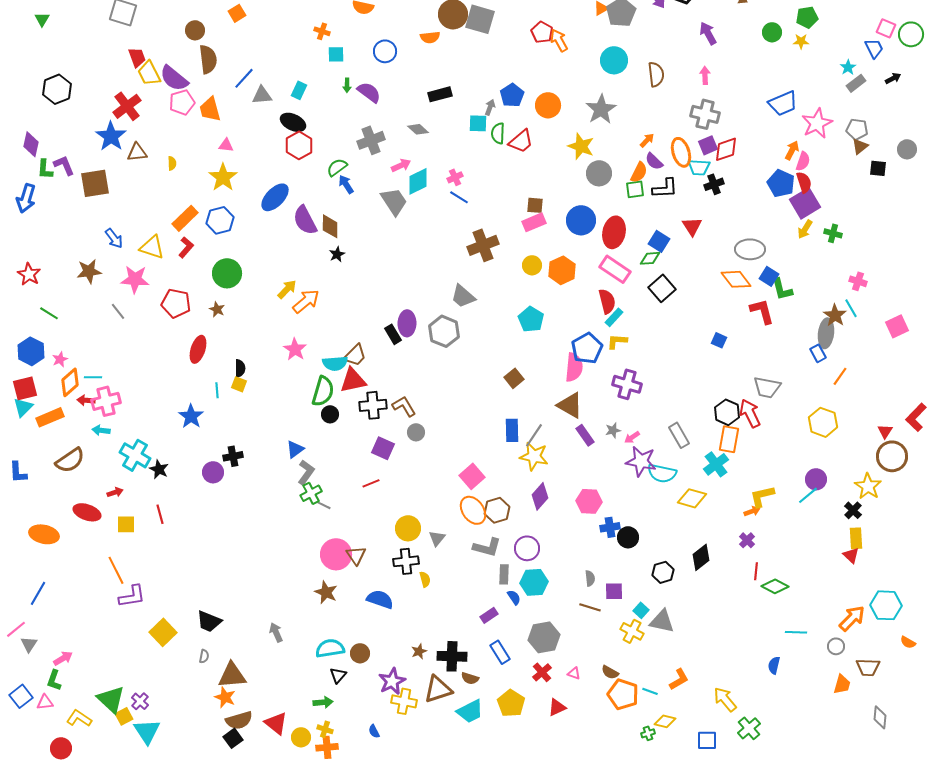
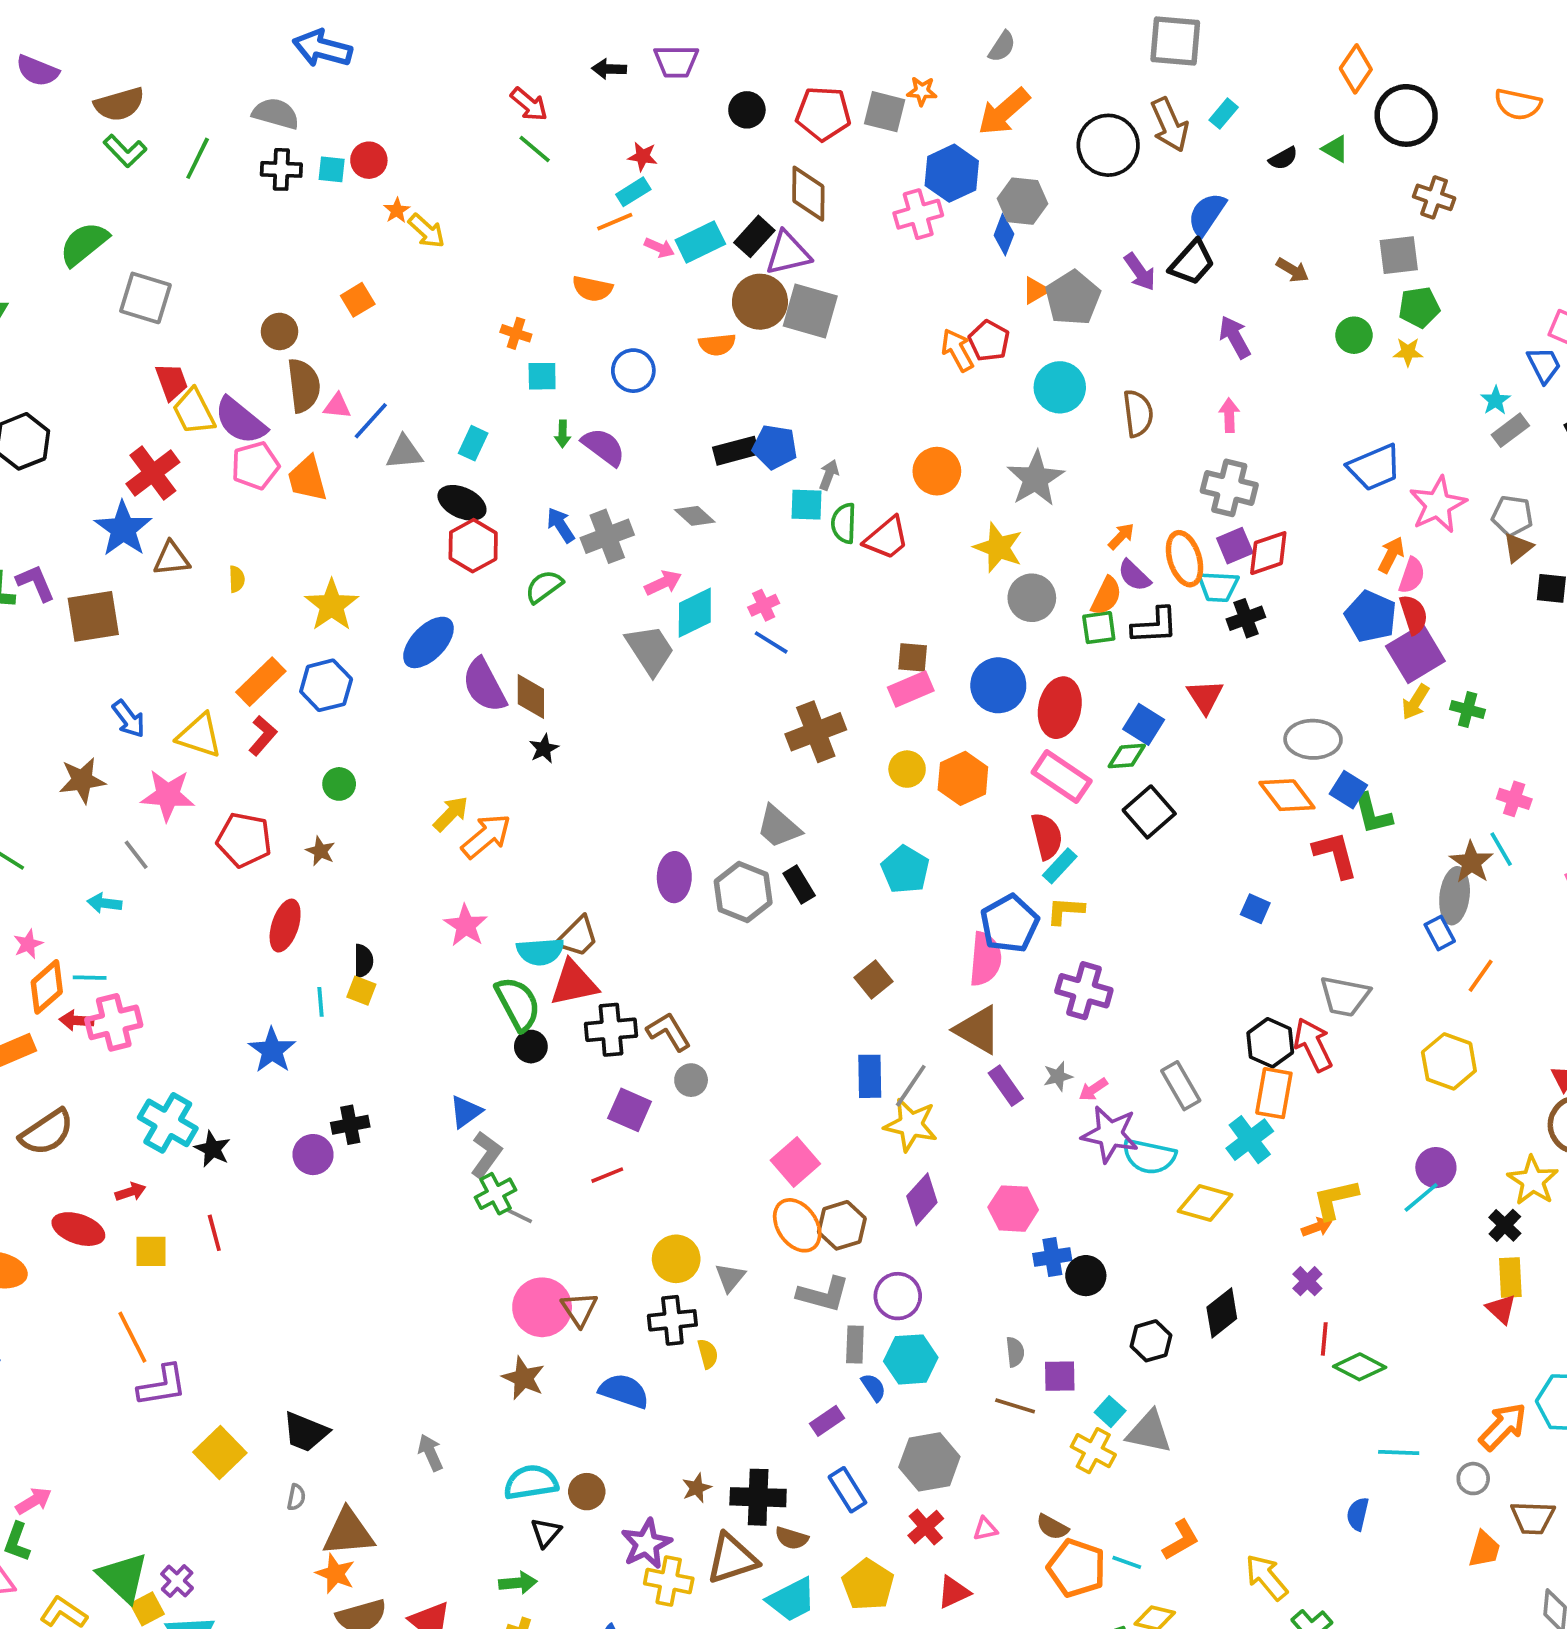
red pentagon: (542, 32) -> (989, 341), moved
blue pentagon: (512, 95) -> (775, 447), moved, turned -30
pink triangle: (226, 145) -> (337, 406), moved
blue arrow: (346, 184) -> (561, 525), moved
green circle: (227, 273) -> (339, 784), size x0.6
black rectangle: (393, 334) -> (799, 885), moved
green semicircle: (323, 391) -> (518, 1004), turned -44
cyan arrow: (101, 430) -> (104, 903), moved
pink triangle: (574, 673) -> (985, 1529), turned -32

